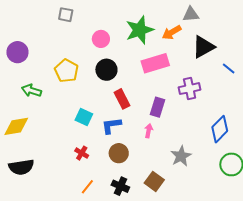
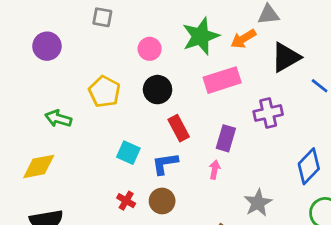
purple circle: (17, 52) -> (47, 46), moved
brown circle: (119, 153) -> (162, 201), moved

